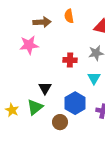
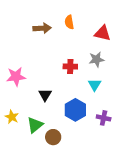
pink star: (29, 45) -> (16, 77), moved
green triangle: (35, 107) -> (35, 125), moved
brown circle: (60, 122) -> (53, 137), moved

